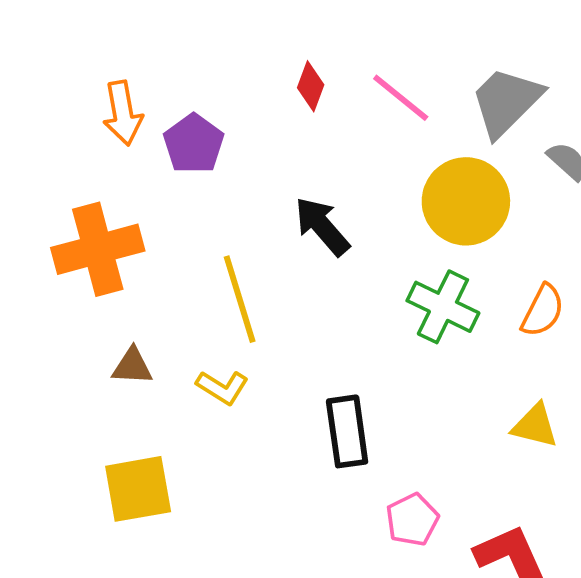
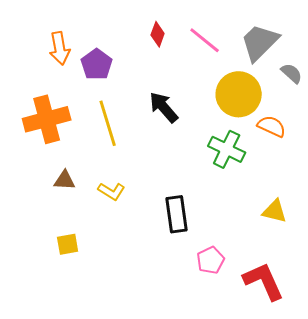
yellow line: (240, 299) -> (108, 123), moved
orange semicircle: (543, 311) -> (272, 126), moved, turned -92
yellow square: (138, 489) -> (68, 244), size x0.6

